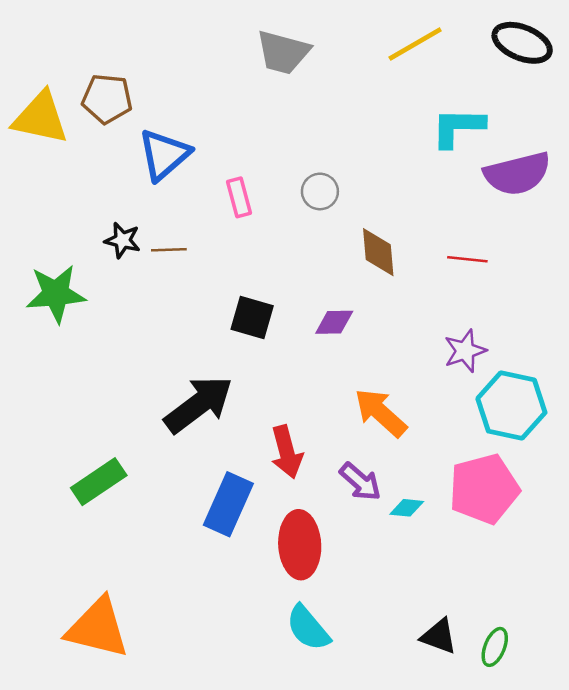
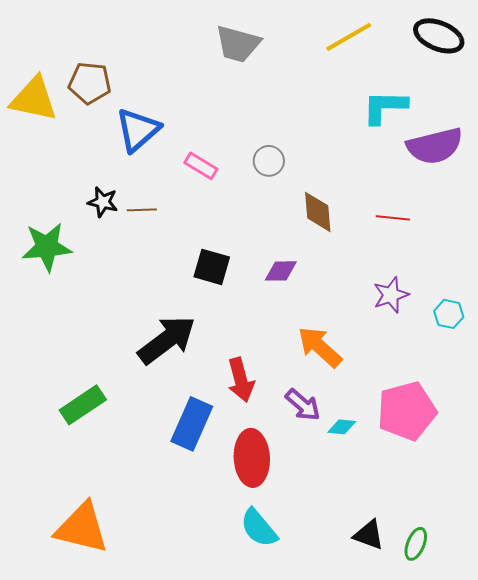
pink rectangle: (239, 197) -> (201, 166), turned -44
cyan hexagon: (511, 406) -> (449, 314), moved, size x0.5

